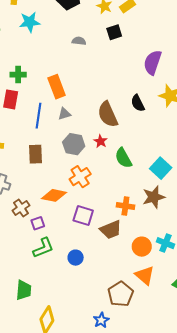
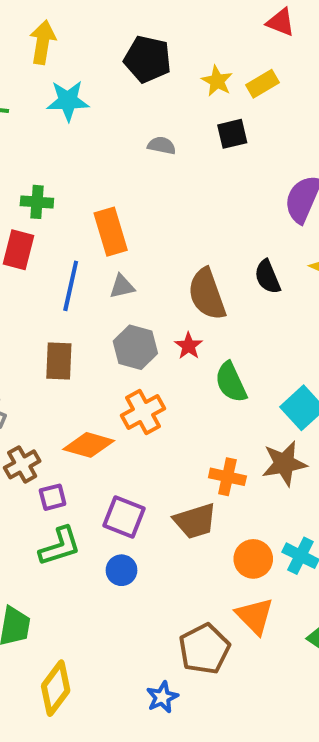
purple square: (83, 215) -> (124, 517), moved

